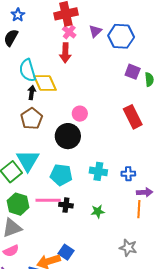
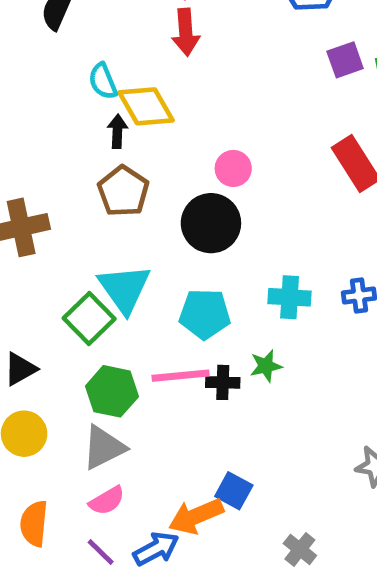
cyan semicircle: (28, 70) -> (103, 81), size x0.7
purple square: (133, 72) -> (345, 60), turned -35
green star: (98, 211) -> (266, 366), moved

